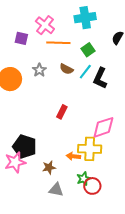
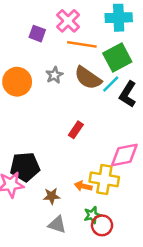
green square: (88, 50) -> (117, 58), size x1.6
brown semicircle: (66, 69) -> (88, 78), size x1.6
black pentagon: (25, 147) -> (25, 167), turned -30

